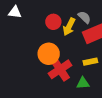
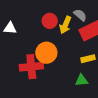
white triangle: (15, 12) -> (10, 28), moved
red cross: (60, 69) -> (31, 67), moved, turned 30

